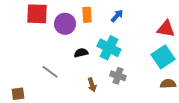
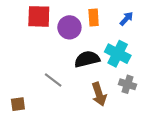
black semicircle: (81, 53) -> (87, 59), size x1.6
brown arrow: (92, 85) -> (99, 94), size x1.5

